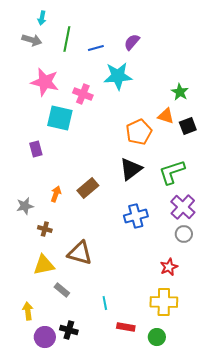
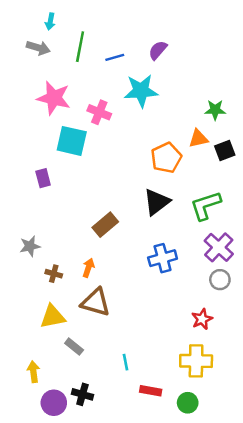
green star: (180, 92) -> (215, 110), turned -30
orange triangle: (166, 116) -> (198, 139), turned -30
orange arrow: (56, 194) -> (88, 268), moved

